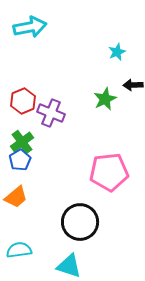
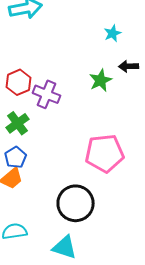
blue pentagon: (20, 160) -> (16, 157), moved

